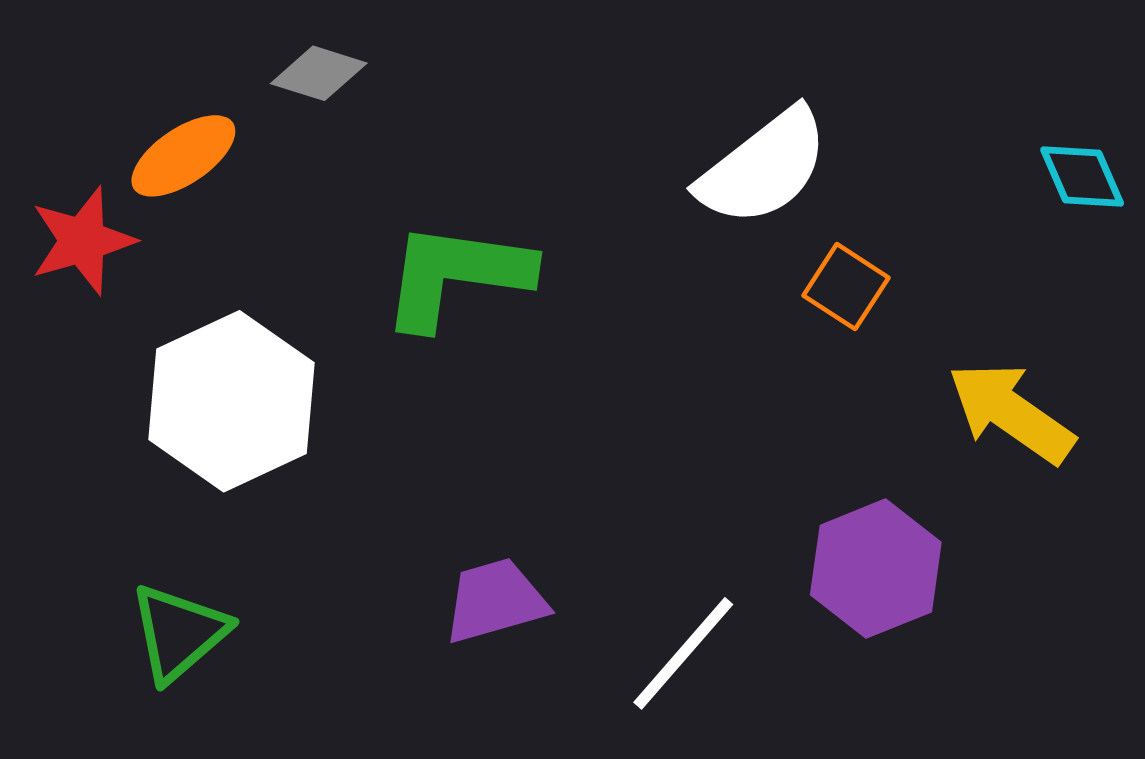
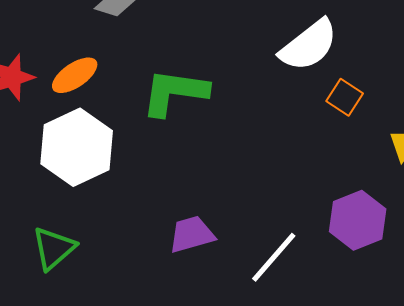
orange ellipse: (183, 156) -> (75, 75), moved

